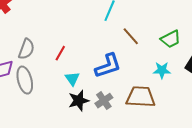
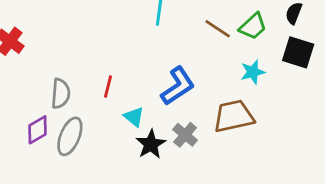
brown line: (131, 36) -> (218, 29), moved
gray ellipse: (25, 80) -> (70, 136), turned 52

